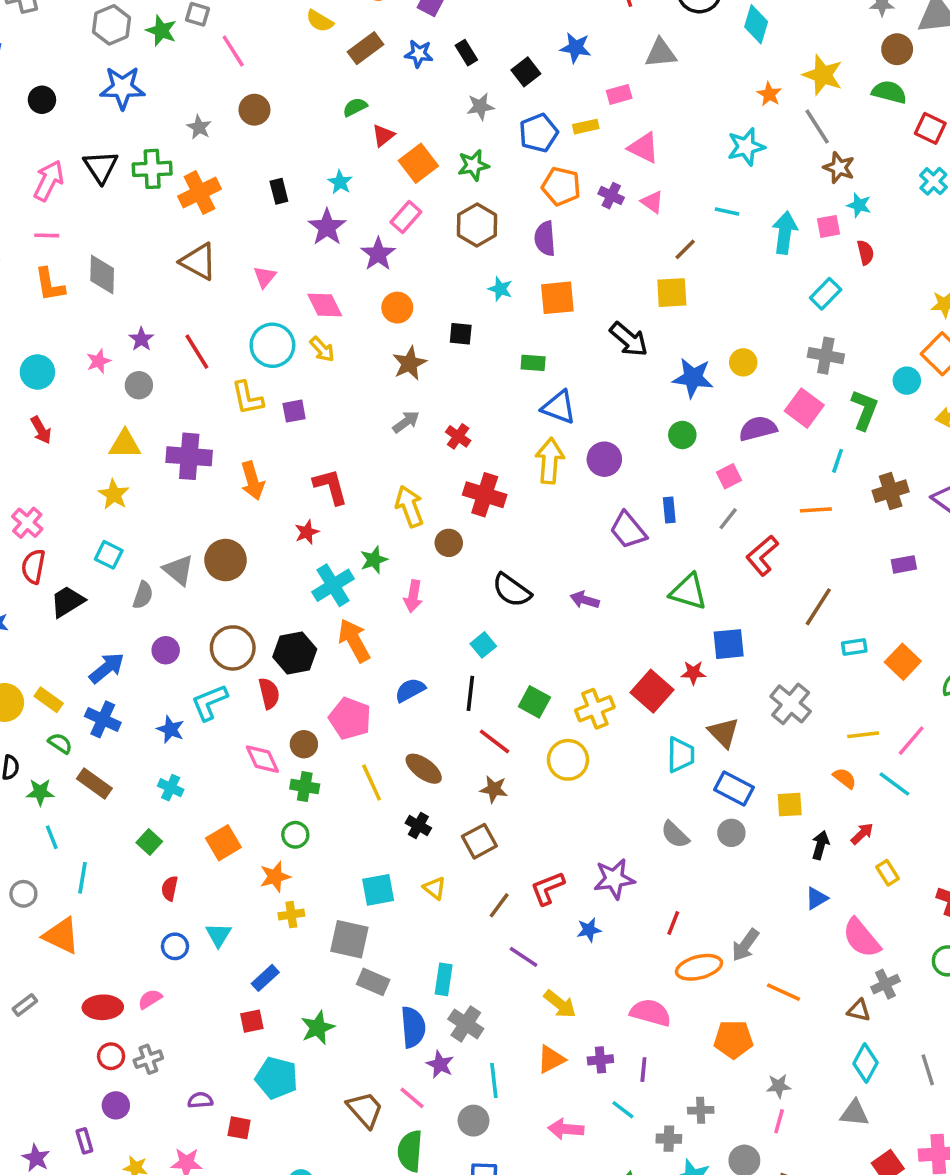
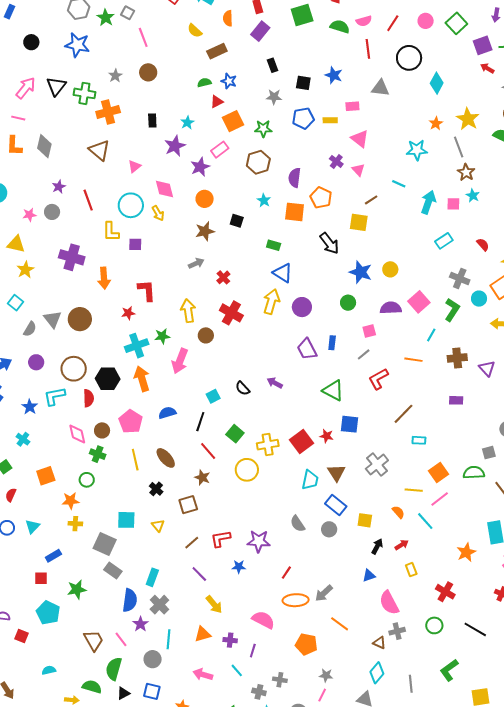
blue star: (419, 54) -> (229, 81), moved
black square: (526, 72) -> (303, 83), turned 35
orange pentagon: (561, 186) -> (321, 198), moved
red semicircle: (865, 252) -> (483, 245), moved, turned -40
gray cross: (826, 356) -> (460, 279), moved
pink star: (99, 361) -> (29, 215), moved
yellow triangle: (125, 444) -> (16, 244), moved
black semicircle: (512, 590) -> (243, 388), moved, size x0.7
pink arrow: (413, 596) -> (180, 361), size x1.4
orange square: (903, 662) -> (438, 472), moved

